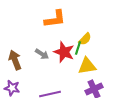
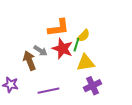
orange L-shape: (55, 19) -> (58, 28), moved
brown arrow: (15, 60) -> (29, 61), moved

